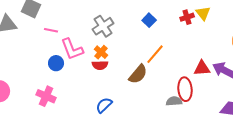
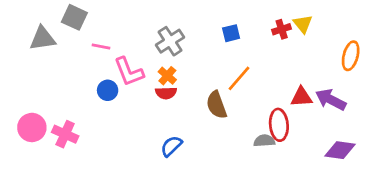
blue square: (149, 20) -> (231, 33), turned 32
brown semicircle: (138, 74) -> (216, 105), turned 120
pink cross: (46, 96) -> (65, 134), moved

